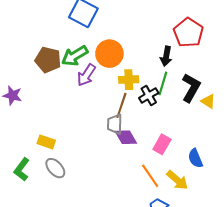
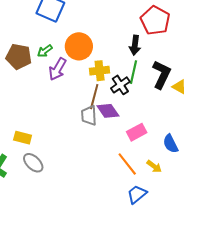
green arrow: (75, 56) -> (45, 51), size x0.6
purple diamond: (126, 137) -> (108, 111), moved
pink rectangle: (162, 144) -> (137, 132), turned 36
yellow arrow: (177, 180) -> (154, 166), size x0.7

